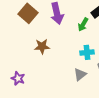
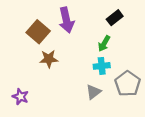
brown square: (28, 13) -> (38, 32), moved
green arrow: (83, 24) -> (104, 44), moved

